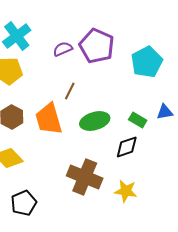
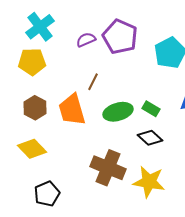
green rectangle: (138, 120) -> (151, 109), moved
black diamond: (127, 147) -> (150, 138), turned 60
yellow star: (126, 191) -> (149, 182), size x1.4

